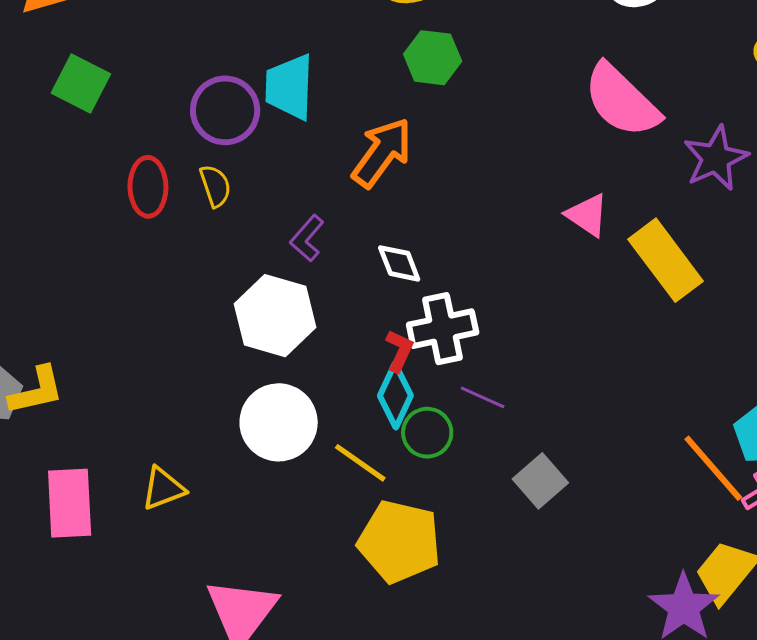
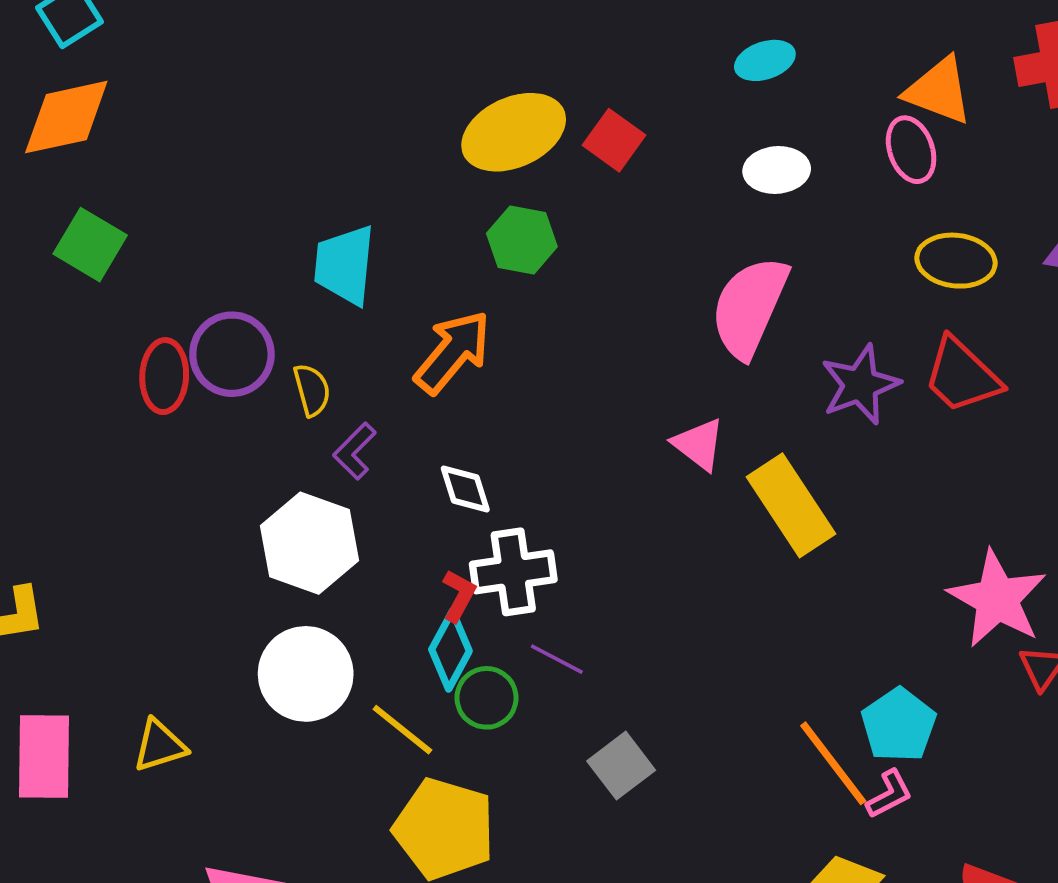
pink semicircle: (622, 101) -> (749, 307), turned 66
purple circle: (225, 110) -> (232, 354), moved
yellow semicircle: (215, 186) -> (312, 390), moved

